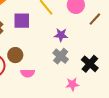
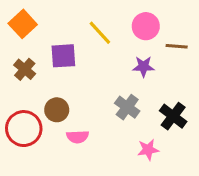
brown line: (95, 19) -> (177, 46), turned 56
purple star: (61, 35) -> (144, 67), moved

